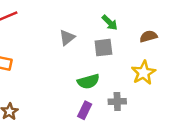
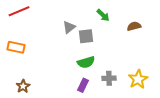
gray square: (103, 48) -> (86, 36), moved
yellow star: (143, 73) -> (138, 79), moved

